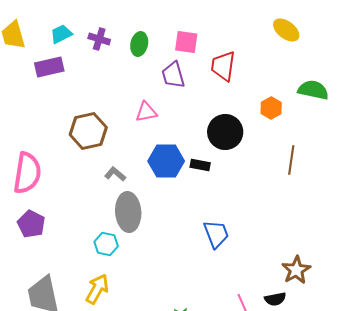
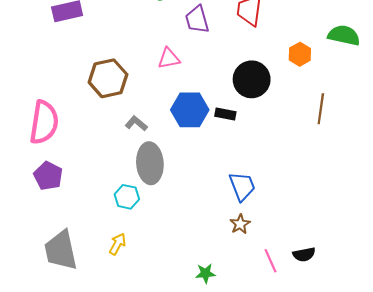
brown star: (296, 270) -> (240, 224), moved, size x0.7
yellow arrow: (97, 289) -> (117, 244), size x0.7

